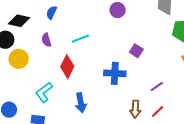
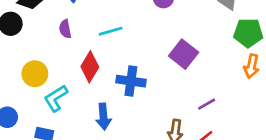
purple square: (136, 51) -> (184, 54), size x1.5
yellow circle: (19, 59) -> (35, 74), moved
blue cross: (115, 73) -> (131, 81), moved

